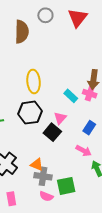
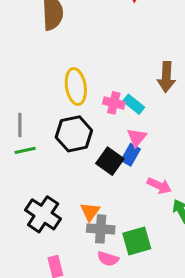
pink cross: (90, 94) -> (114, 103), moved
pink triangle: (60, 118) -> (137, 137), moved
blue rectangle: (89, 128) -> (131, 155), moved
orange triangle: (37, 164) -> (90, 212), turned 48

